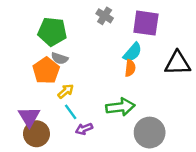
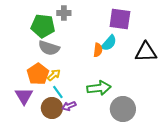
gray cross: (105, 16) -> (64, 13), moved, turned -32
gray semicircle: (60, 58) -> (49, 48), size x1.5
orange semicircle: (130, 68) -> (98, 50), moved
orange pentagon: (46, 71) -> (38, 74), moved
brown circle: (36, 134) -> (52, 108), moved

